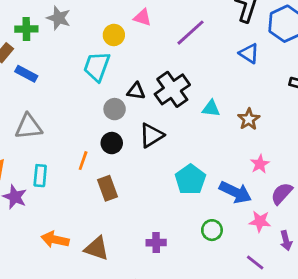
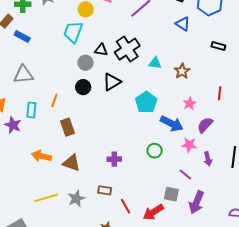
orange line: (83, 161) -> (54, 100), moved
cyan pentagon: (190, 180) -> (146, 102), moved
brown rectangle: (107, 188) -> (67, 127), moved

